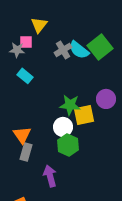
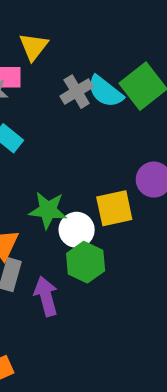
green star: (70, 105) -> (48, 210), moved
purple arrow: (50, 176) -> (46, 296), moved

